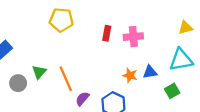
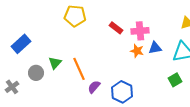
red rectangle: (107, 33) -> (116, 28), turned -64
blue triangle: (150, 72) -> (155, 48), moved
orange star: (130, 75) -> (137, 51), moved

